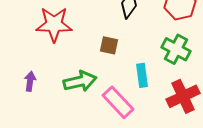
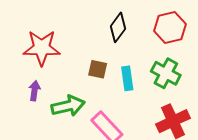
cyan rectangle: (142, 75) -> (127, 78), moved
purple arrow: (30, 81) -> (35, 91), moved

